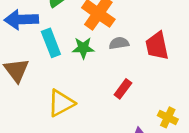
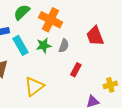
gray semicircle: (119, 43) -> (64, 46), moved, turned 128
yellow cross: (168, 117) -> (110, 85), turned -32

